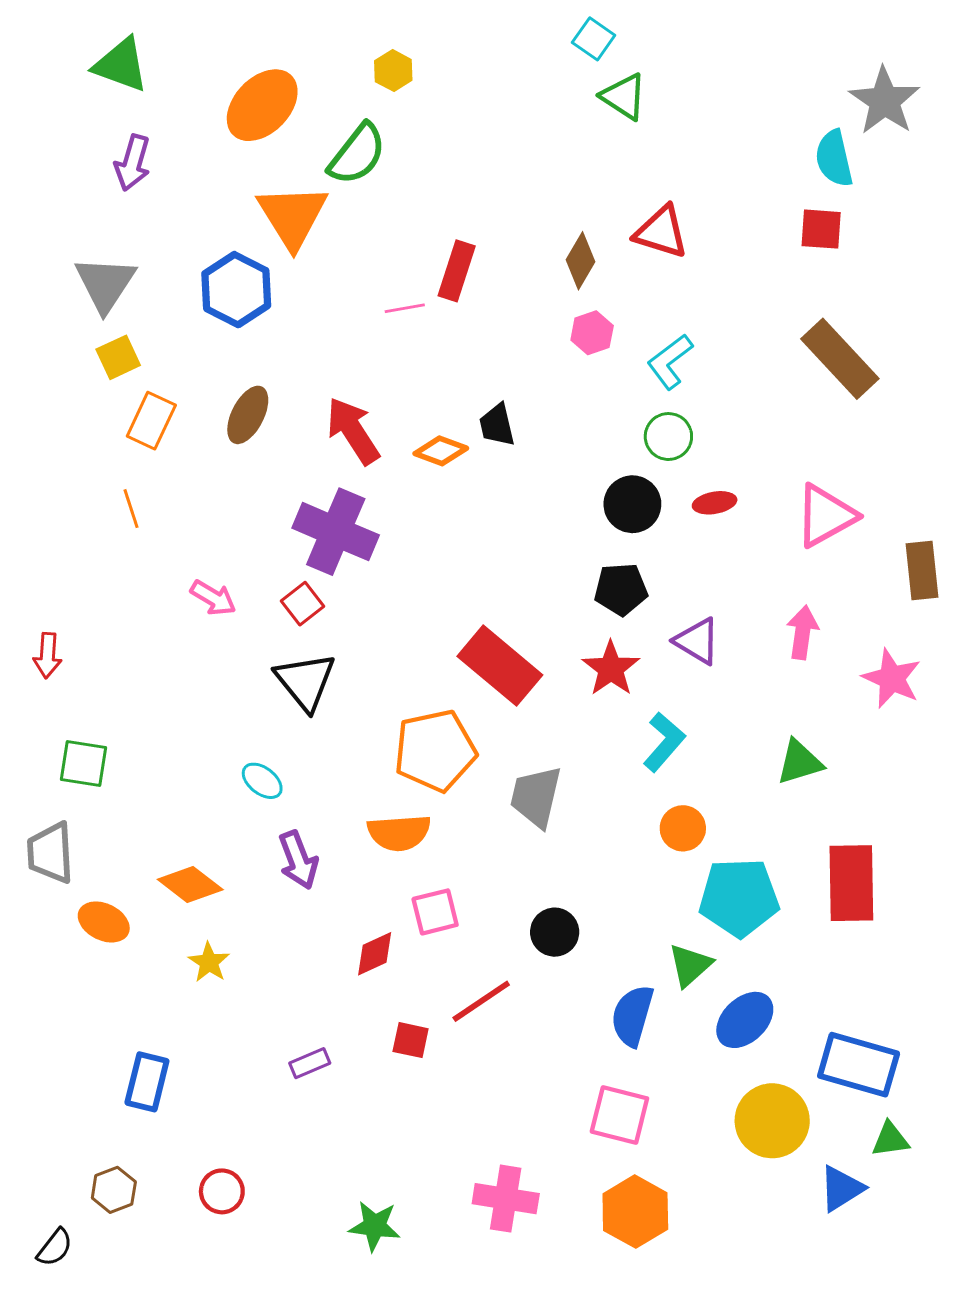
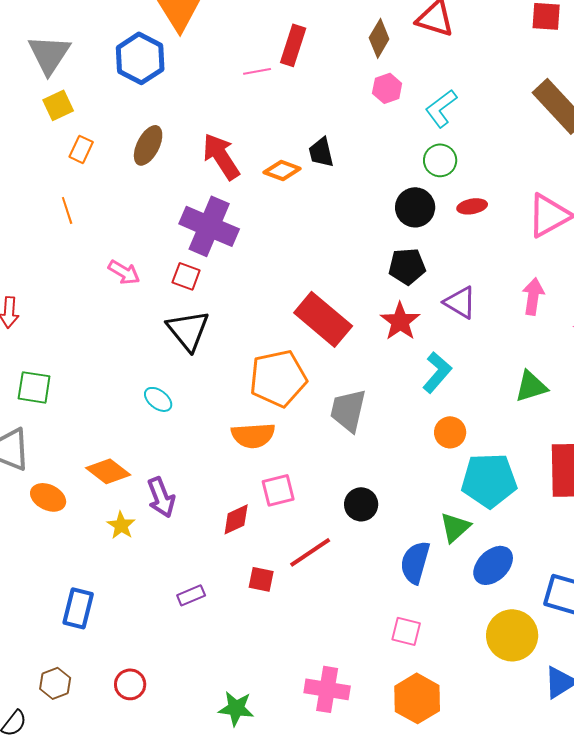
orange rectangle: (151, 421) -> (81, 149), size x0.7
red square: (303, 604) -> (186, 276), turned -32
purple arrow: (298, 860) -> (161, 497), moved
pink square: (619, 1115) -> (406, 631), size x0.7

